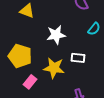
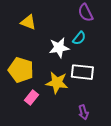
cyan semicircle: (94, 29) -> (79, 38), moved
white rectangle: (78, 58) -> (82, 72), size x1.5

